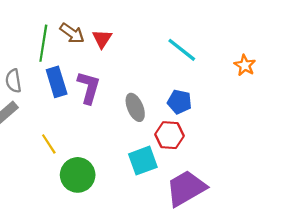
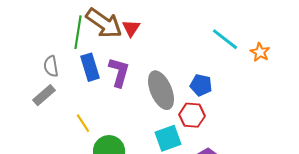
brown arrow: (72, 33) -> (104, 23), size x1.6
cyan line: (182, 50) -> (225, 39), moved
gray ellipse: (135, 107) -> (161, 90), size x1.5

